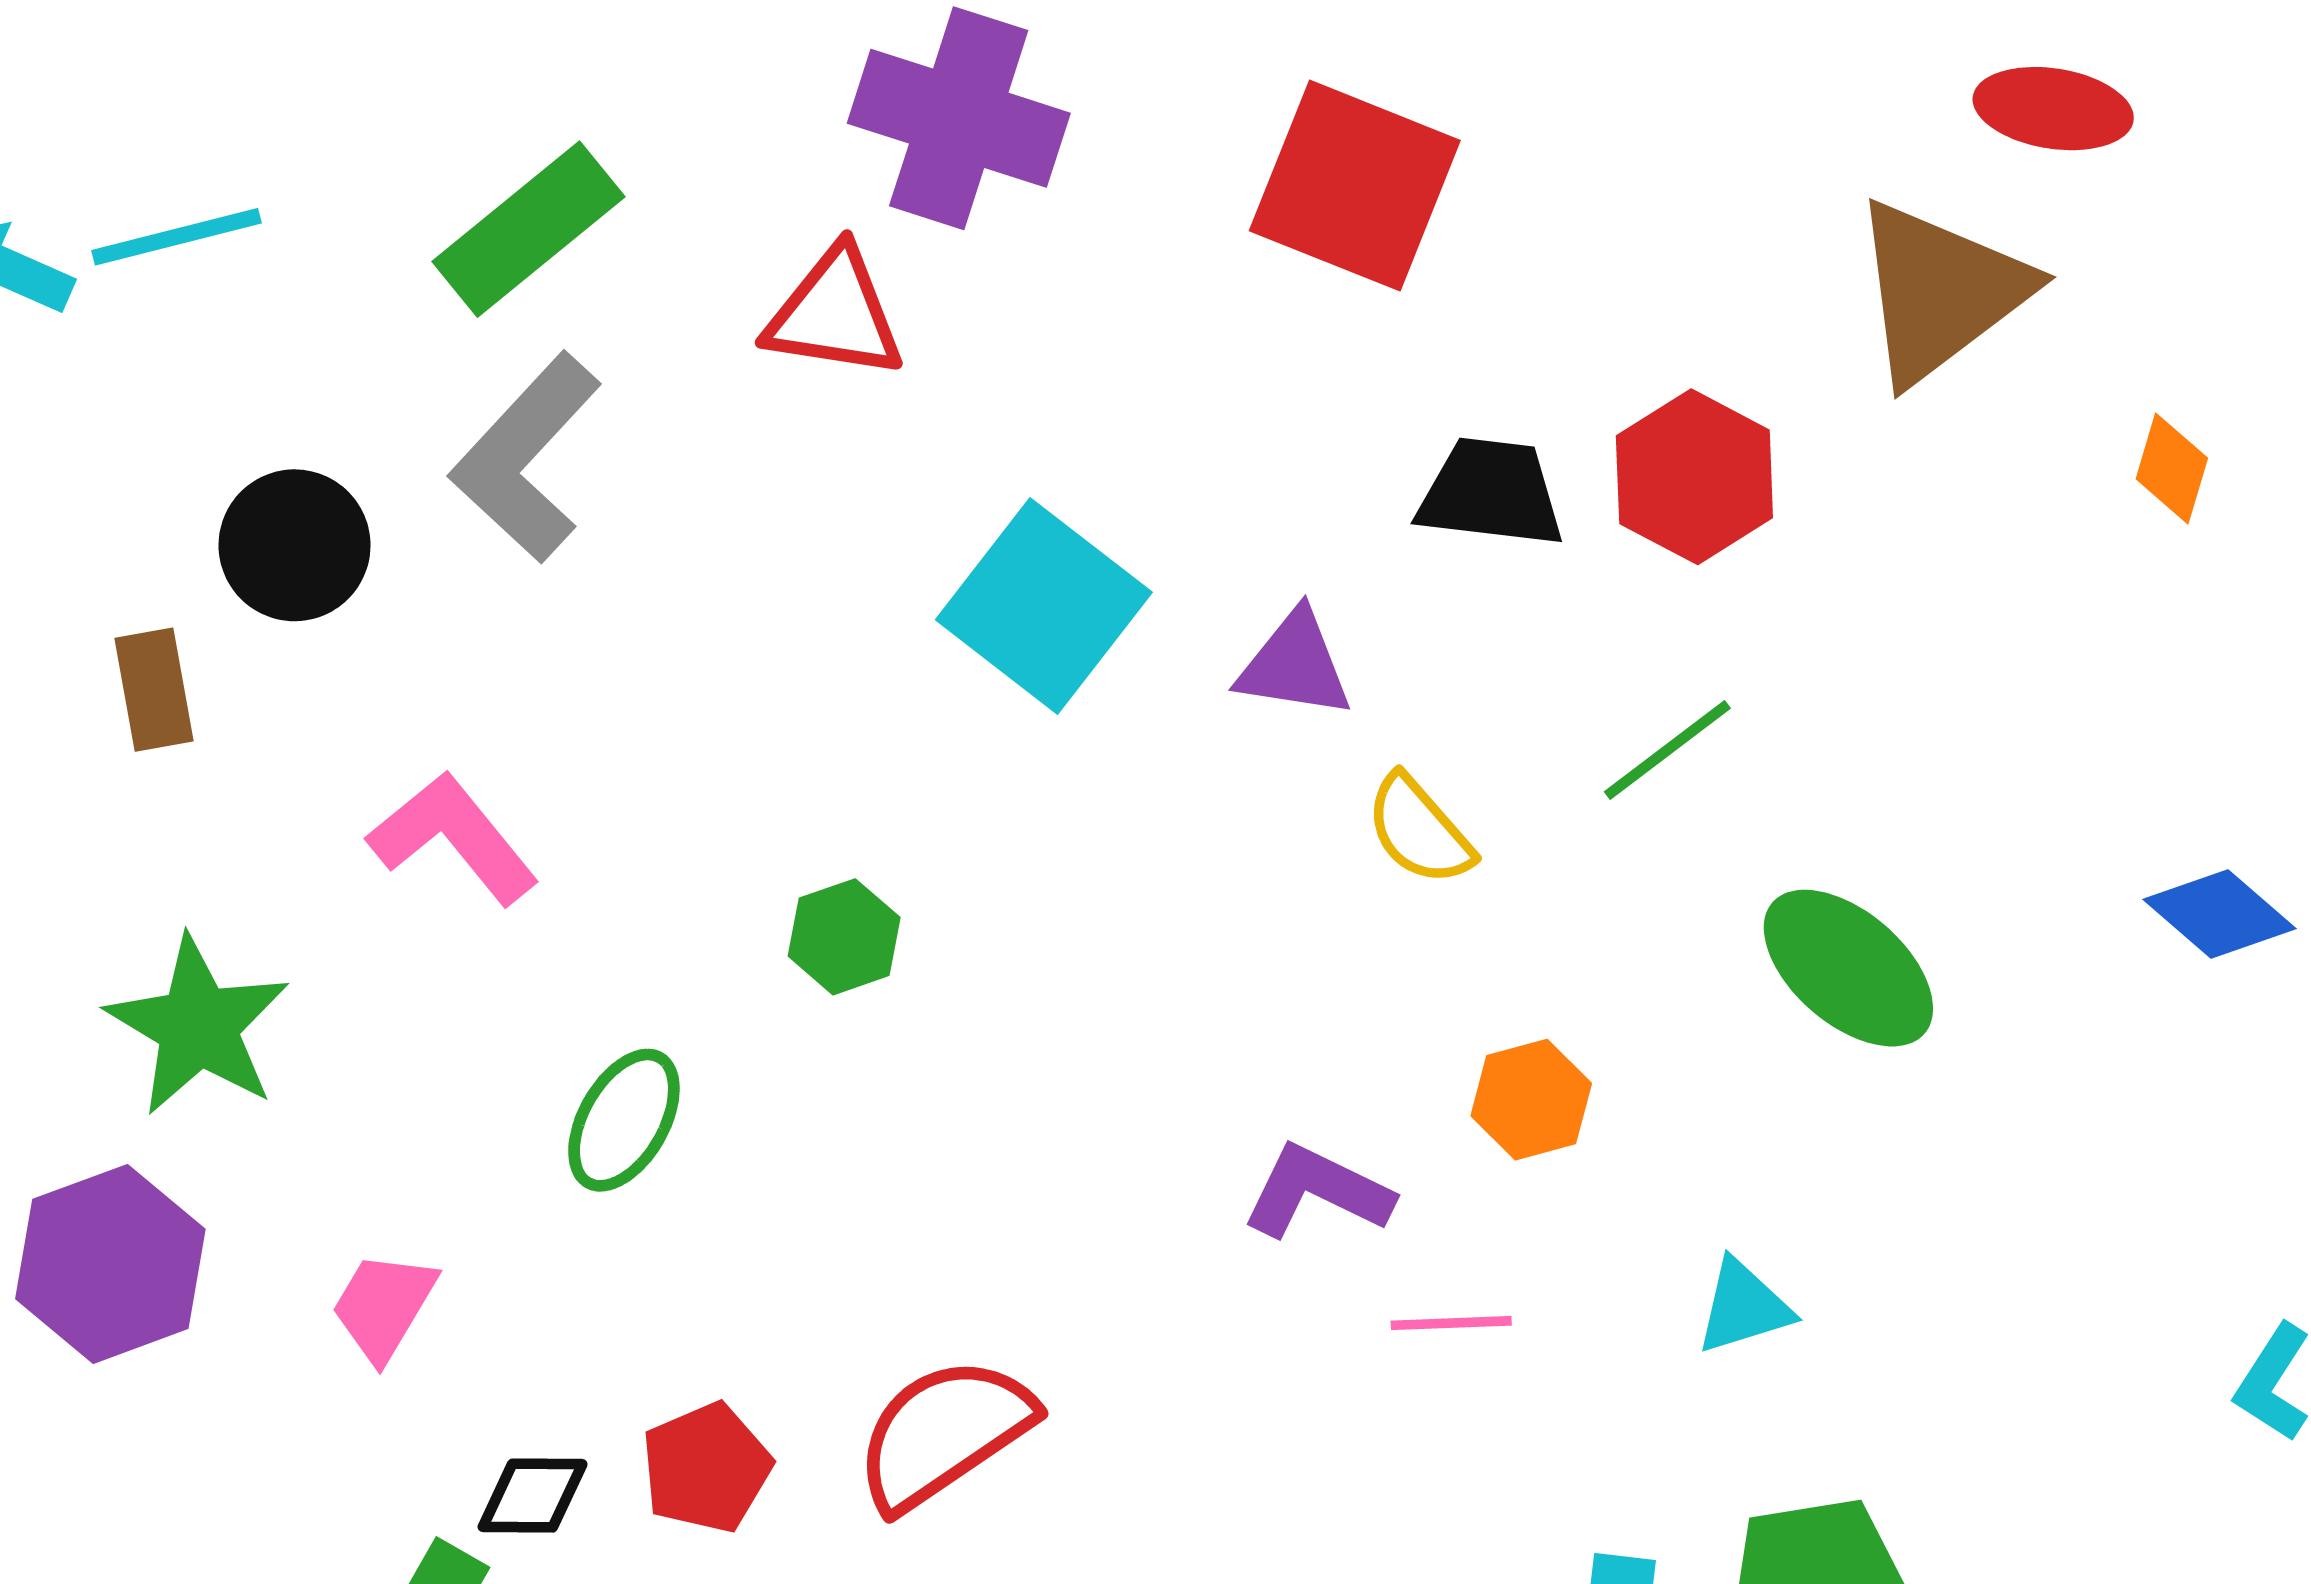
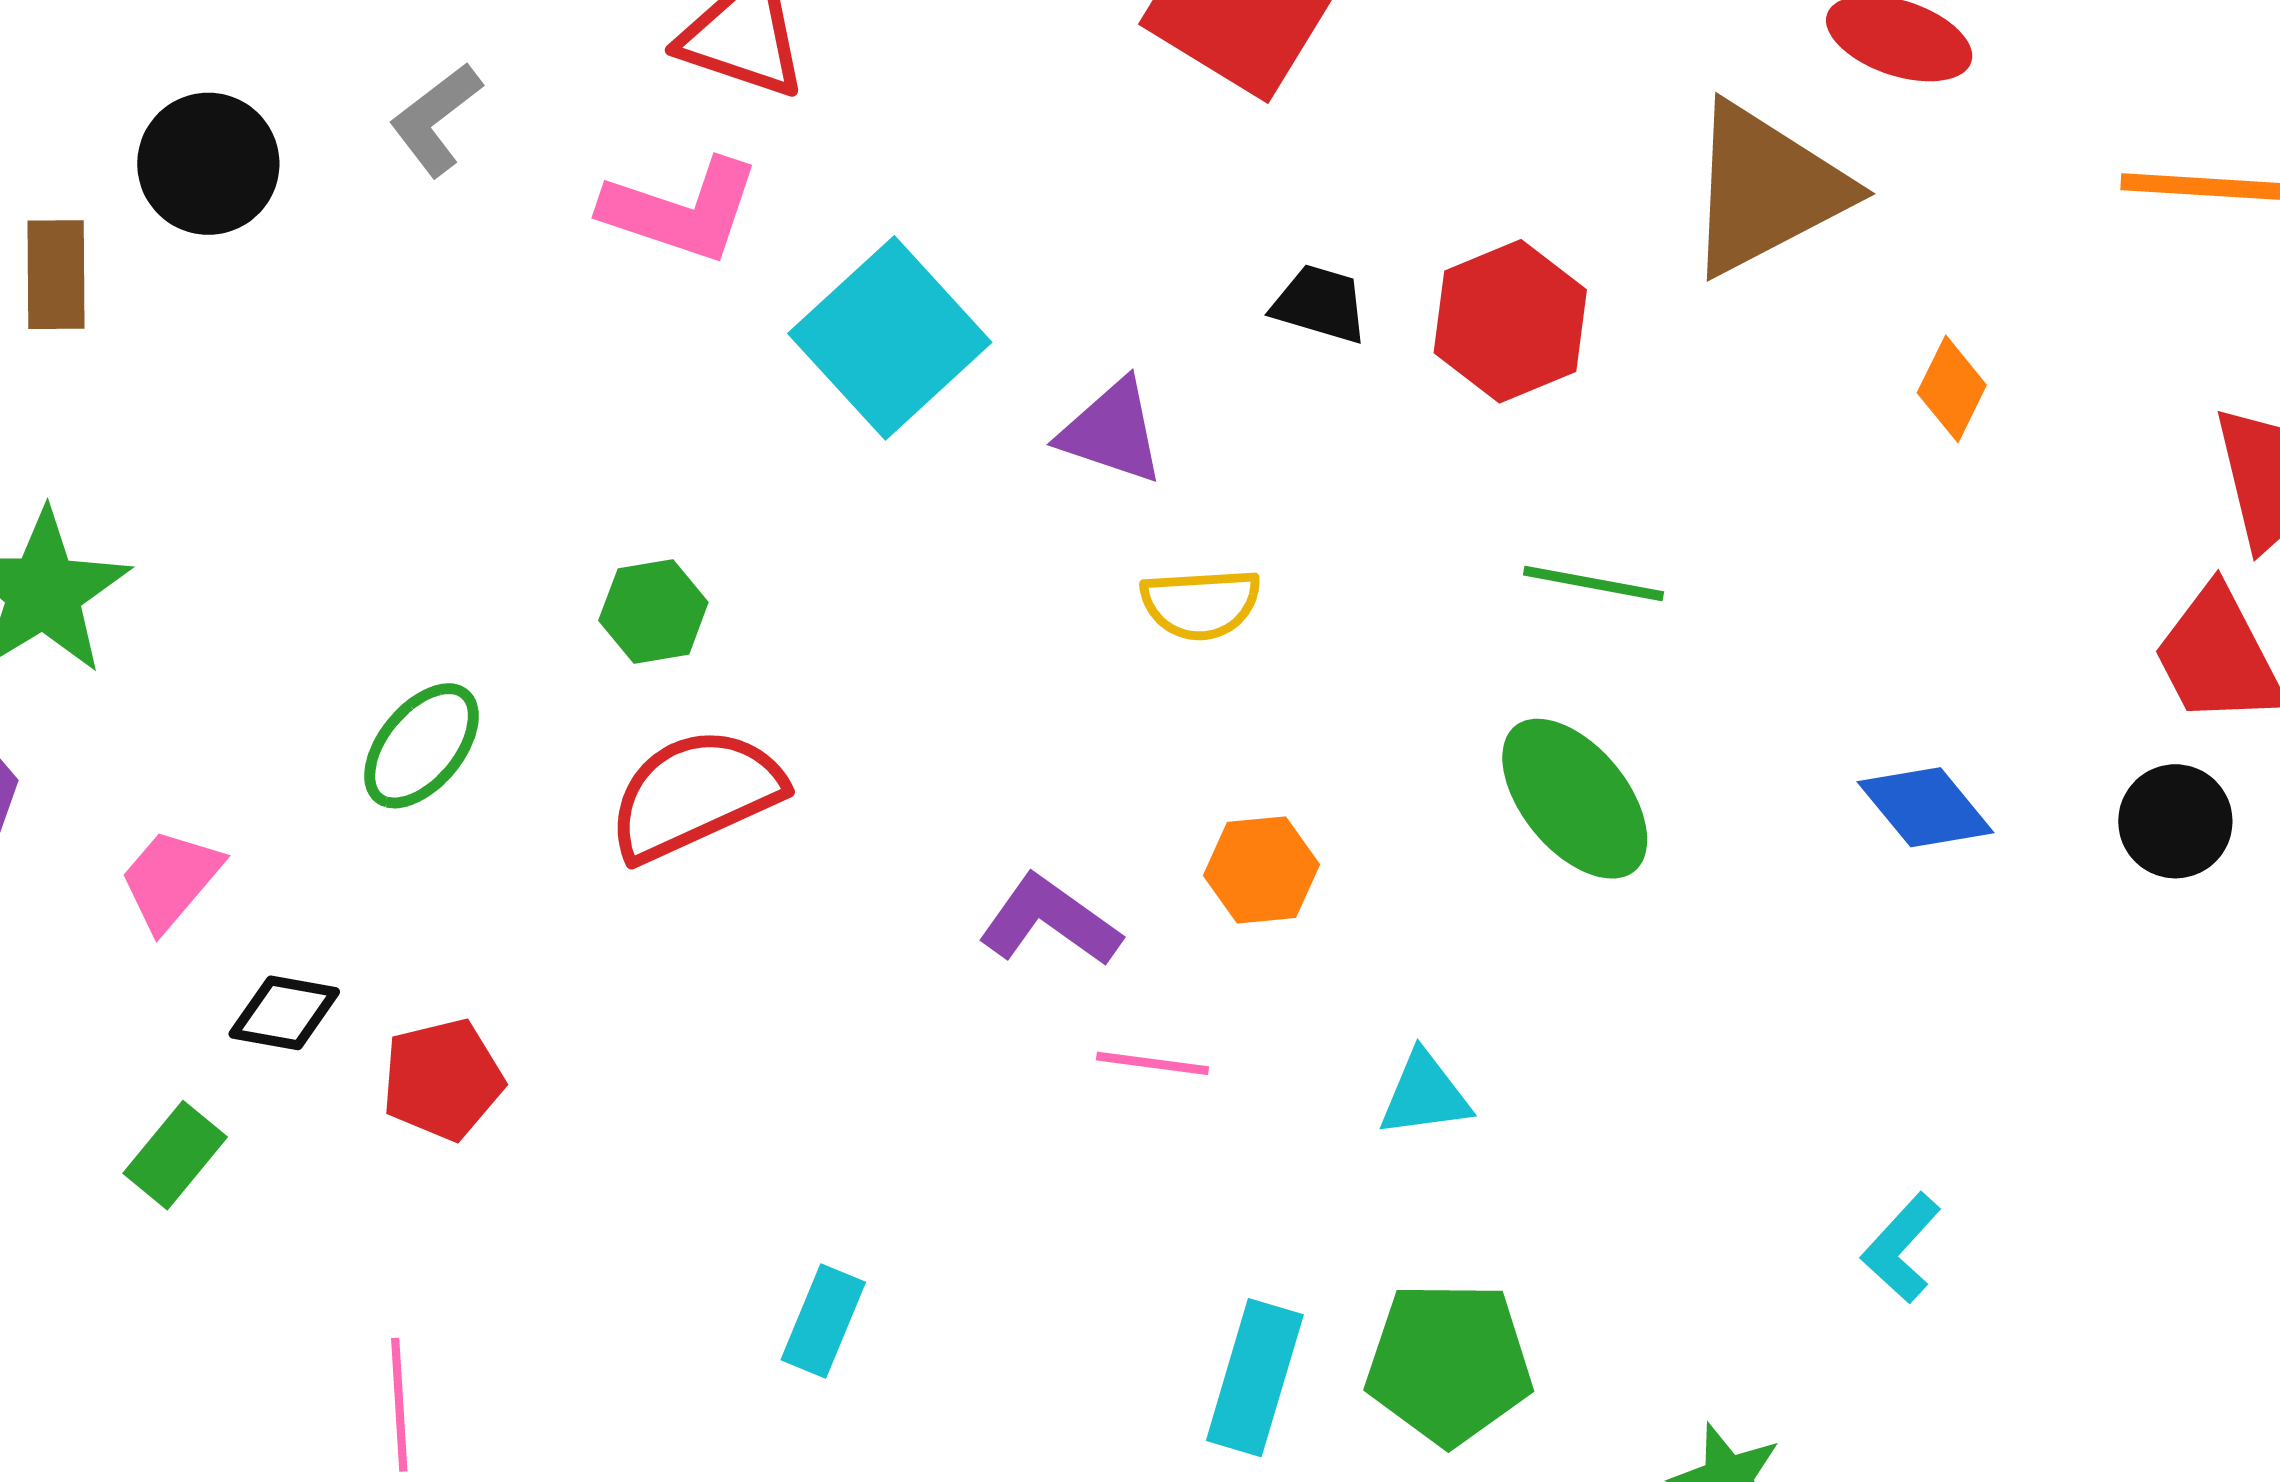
gray L-shape: (526, 458) -> (436, 119), size x0.6
black trapezoid: (1491, 493) -> (1320, 304), size x0.7
green line: (1667, 750) -> (1593, 583), moved, turned 38
yellow semicircle: (1419, 830) -> (1201, 604), turned -62
pink L-shape: (453, 838) -> (681, 210), moved, turned 138
red semicircle: (944, 1433) -> (695, 794), moved
black diamond: (533, 1496) -> (284, 1013), moved

